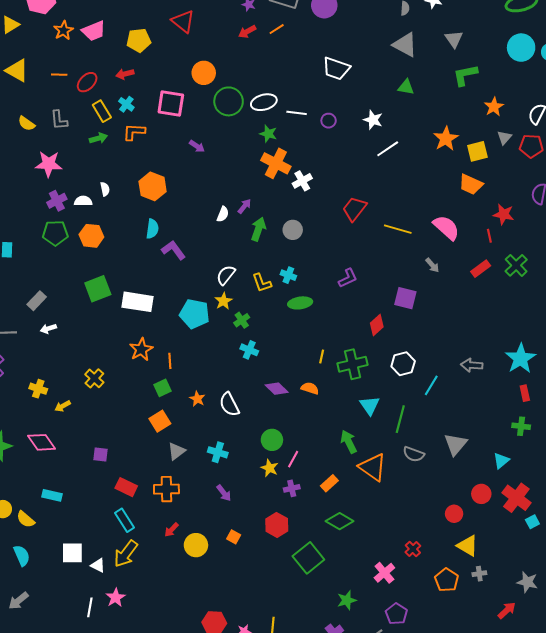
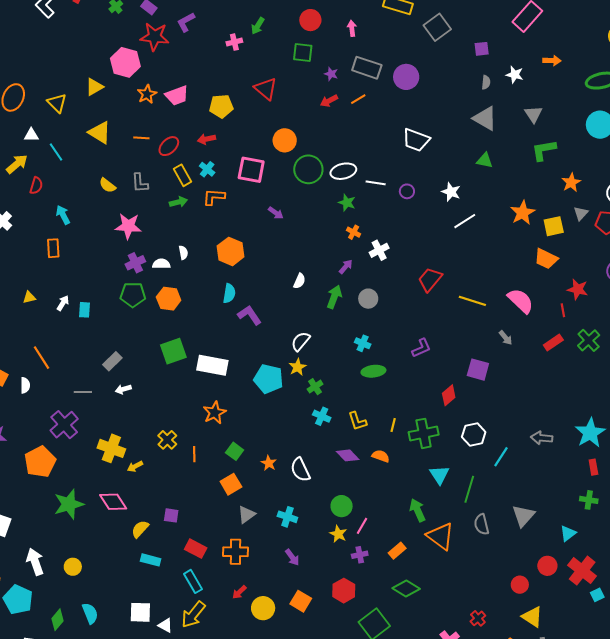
orange cross: (276, 163) -> (354, 232), size x0.5
purple arrow: (244, 206) -> (346, 267), moved
yellow L-shape: (262, 283) -> (357, 421), moved
orange line: (170, 361) -> (194, 454), moved
green square: (163, 388) -> (235, 451), turned -30
yellow cross: (38, 389) -> (111, 448), size x1.5
gray semicircle: (414, 454) -> (481, 524), turned 55
cyan rectangle: (52, 495) -> (151, 560), moved
yellow semicircle: (26, 519) -> (140, 529), moved, turned 90
orange square: (234, 537) -> (301, 601), size x1.5

